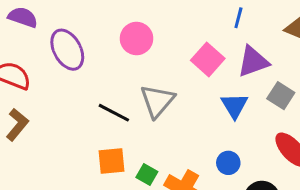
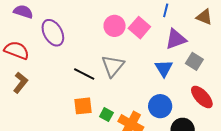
pink circle: (137, 38) -> (115, 26), moved
pink square: (208, 59) -> (139, 28), moved
blue circle: (228, 163) -> (160, 106), size x1.5

